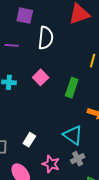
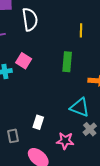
pink square: (41, 77) -> (24, 61), moved

